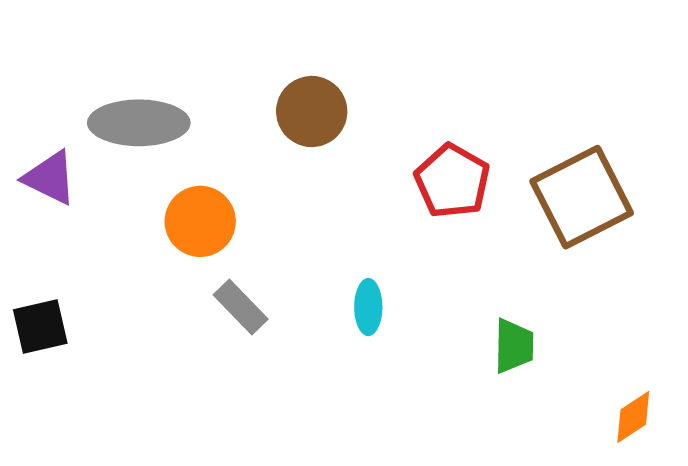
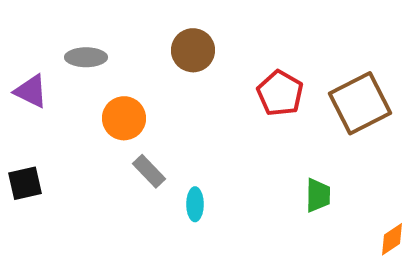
gray ellipse: (139, 123) -> (86, 57), size x0.7
cyan ellipse: (368, 307) -> (195, 204), moved

